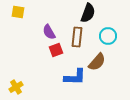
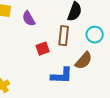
purple semicircle: (49, 32) -> (29, 19), moved

